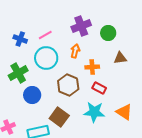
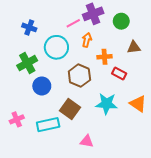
pink line: (45, 35) -> (73, 23), moved
red rectangle: (99, 88) -> (119, 73), moved

